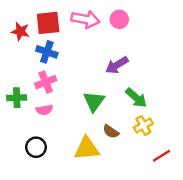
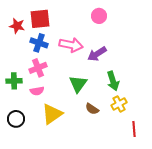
pink arrow: (85, 19) -> (71, 45), moved
green arrow: (136, 98) -> (113, 81), turned 30
black circle: (36, 147) -> (16, 119), moved
yellow triangle: (87, 148) -> (52, 114), moved, turned -30
red line: (161, 156) -> (134, 129), turned -63

